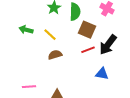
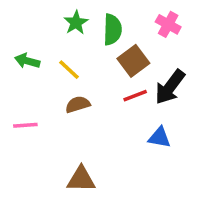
brown square: (87, 30) -> (133, 61), turned 30
pink line: (29, 87) -> (25, 125), moved

